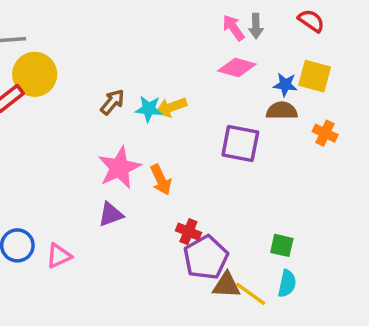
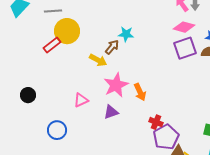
yellow arrow: (171, 107) -> (98, 60), moved, turned -132
cyan star: (149, 109) -> (126, 34), moved
purple square: (240, 143) -> (185, 48), moved, turned -30
pink triangle: (59, 256) -> (81, 100), moved

